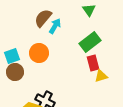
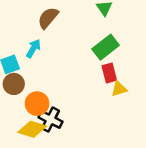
cyan arrow: (55, 26) -> (33, 48), moved
orange circle: (39, 53) -> (37, 104), moved

